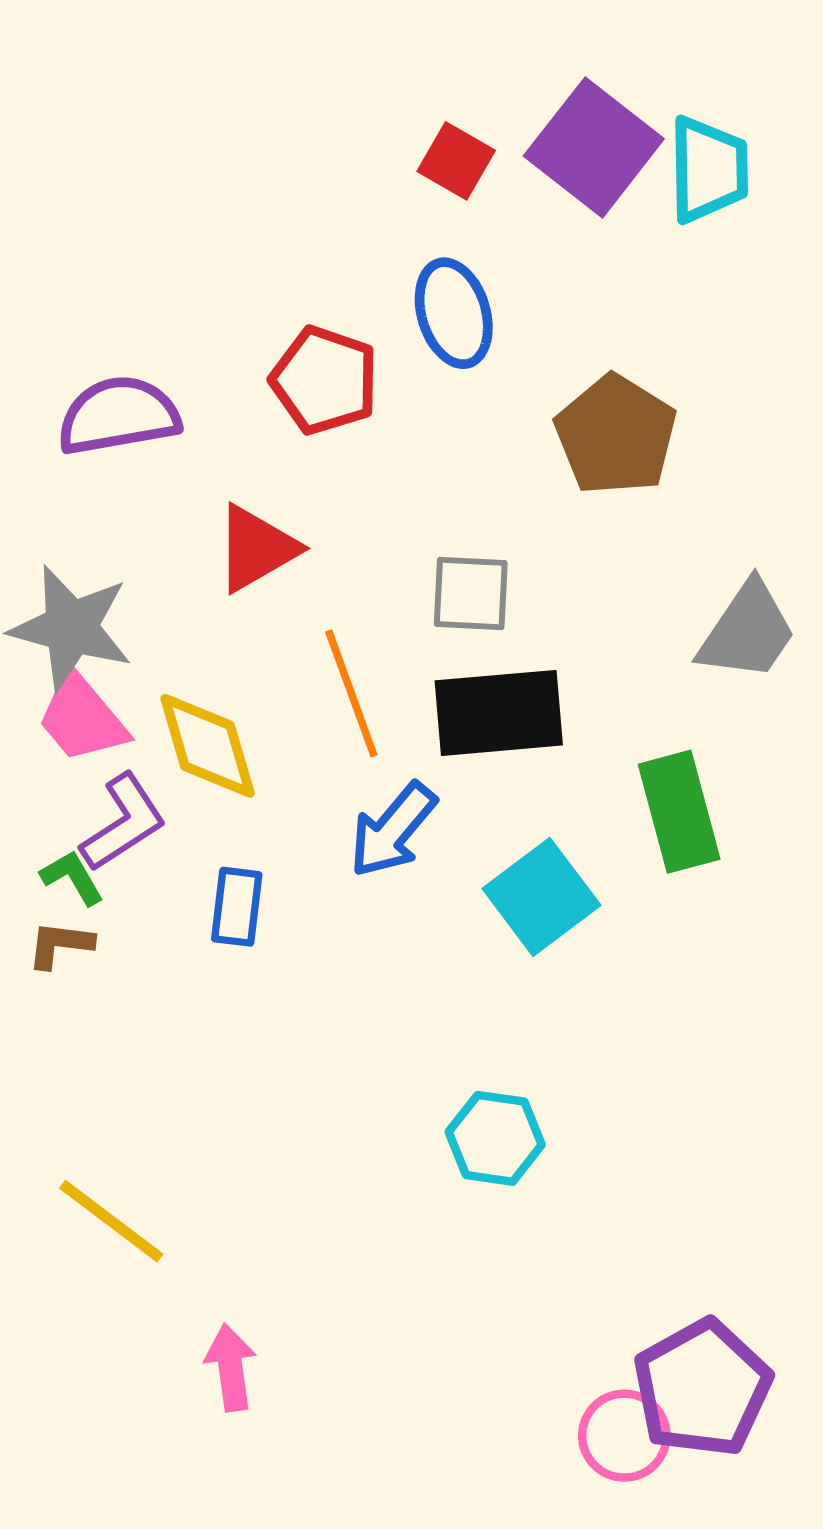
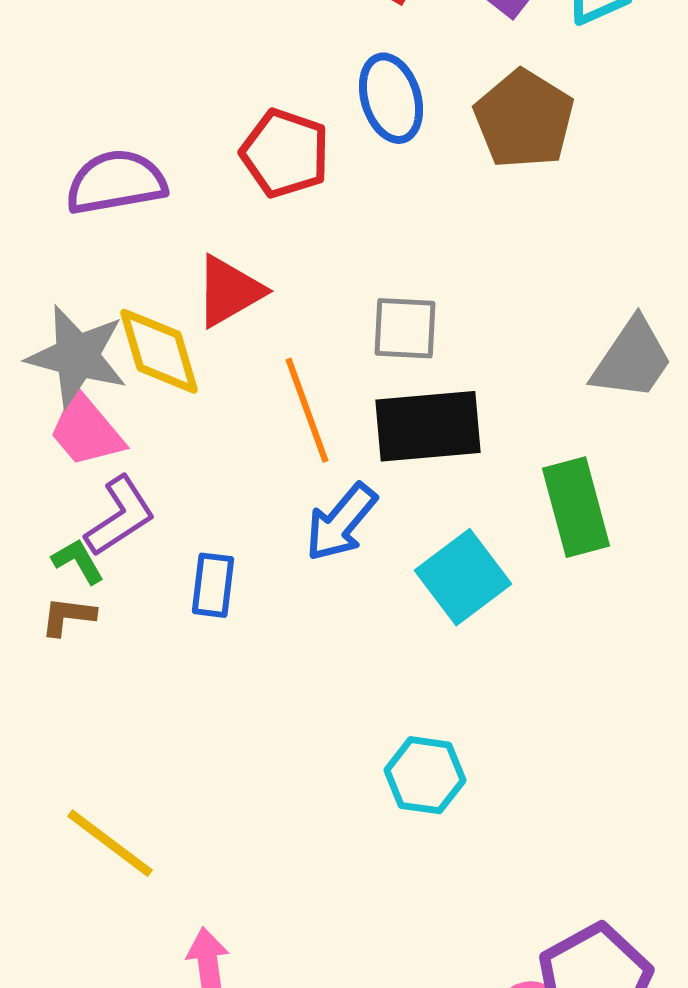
brown pentagon: (616, 435) -> (524, 119), moved
yellow diamond: (208, 746) -> (159, 351), moved

